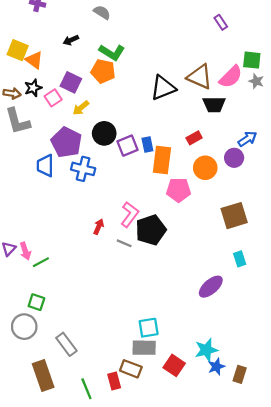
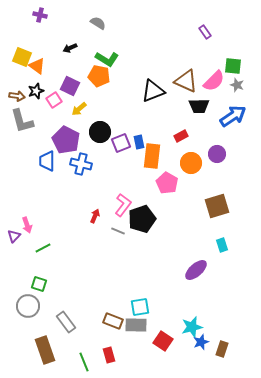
blue arrow: (247, 139) -> (233, 116), moved, size x1.5
pink pentagon: (179, 190) -> (167, 183), turned 30
pink arrow: (25, 251) -> (27, 225), moved
brown rectangle: (131, 369) -> (113, 321), moved

